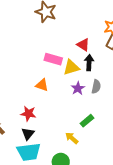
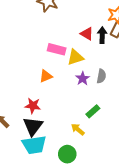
black arrow: (89, 63) -> (102, 35), moved
orange triangle: (42, 85) -> (46, 76), turned -40
black triangle: (28, 134) -> (33, 126), size x1.5

